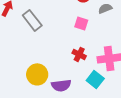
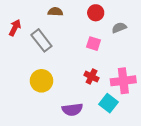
yellow circle: (37, 74) -> (41, 81), moved

